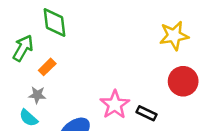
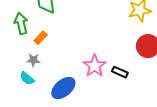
green arrow: (23, 48) -> (21, 23), turned -40

